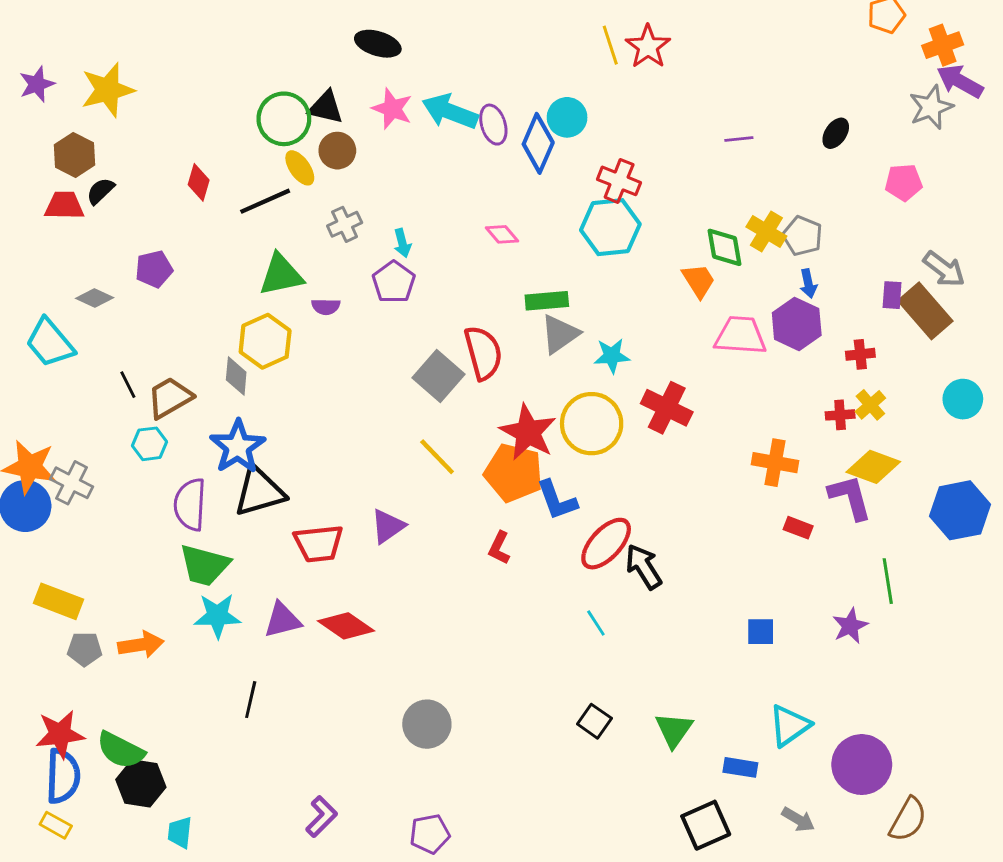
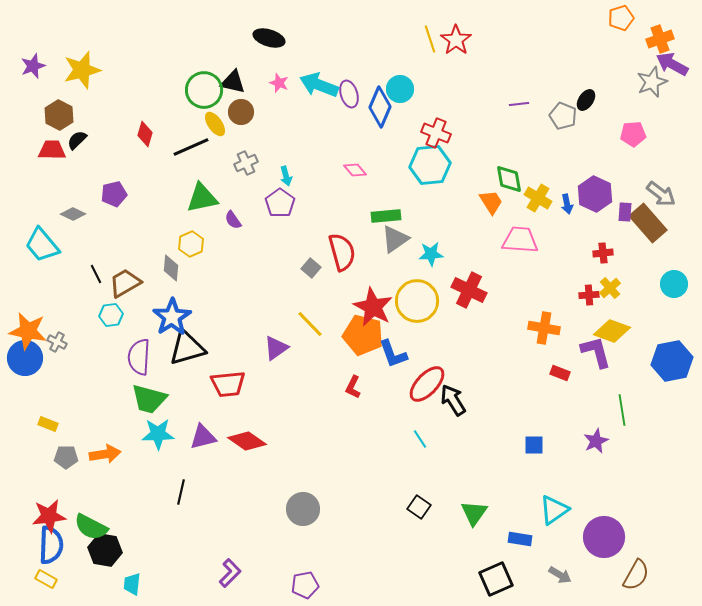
pink star: (392, 109) -> (279, 83), size x0.7
yellow cross: (766, 231) -> (538, 198), moved
gray pentagon: (802, 236) -> (563, 116), moved
purple semicircle: (326, 307) -> (233, 220), turned 54
purple hexagon: (797, 324) -> (595, 194), moved
yellow hexagon: (265, 341) -> (191, 244), size x0.7
gray square: (438, 376) -> (311, 268), size x0.6
gray cross: (72, 483) -> (57, 342), size x0.7
purple triangle: (388, 526) -> (276, 348), moved
yellow rectangle: (59, 601) -> (48, 424), size x0.6

